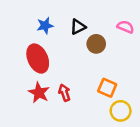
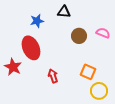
black triangle: (78, 27) -> (64, 12), moved, turned 32
pink semicircle: (125, 27) -> (103, 33), moved
red star: (39, 93) -> (13, 67), moved

